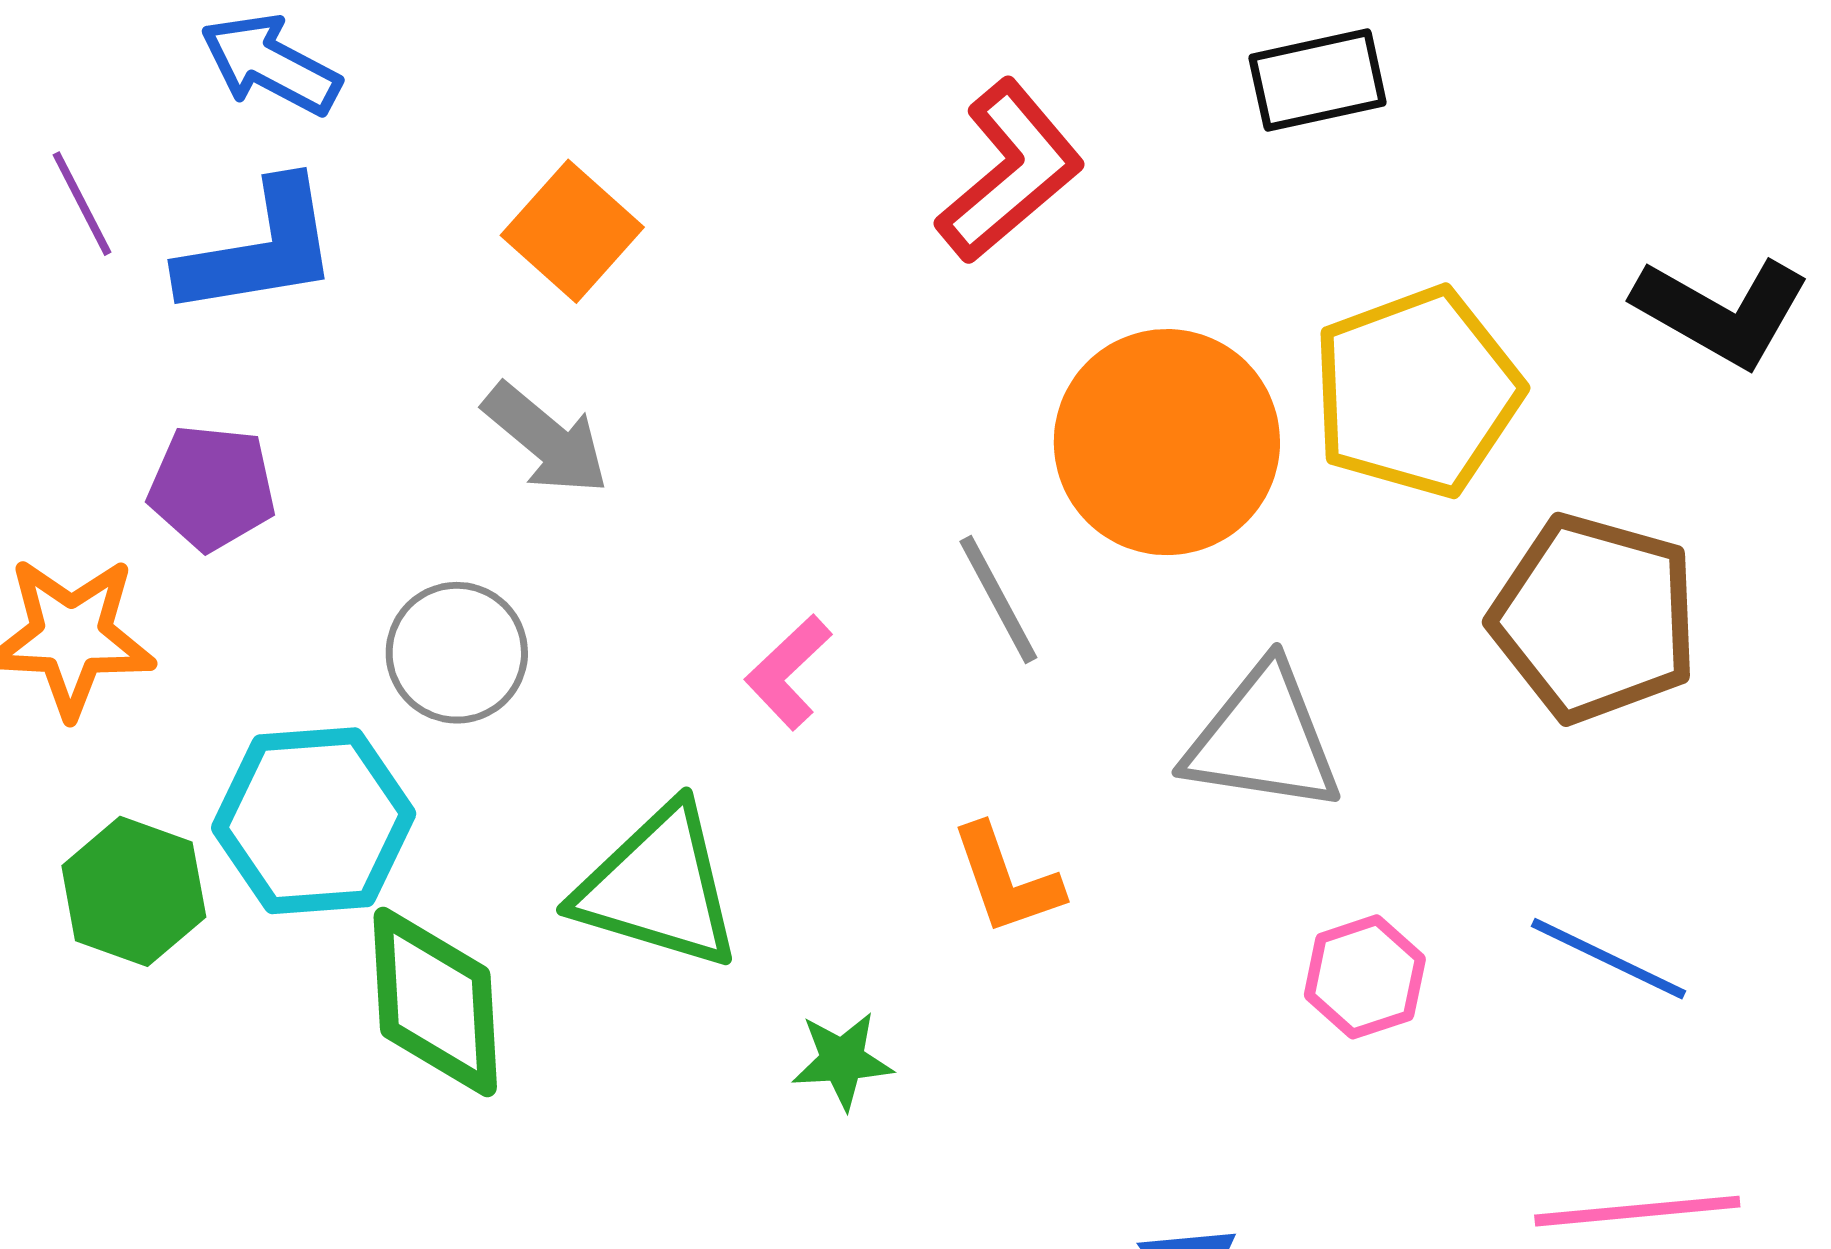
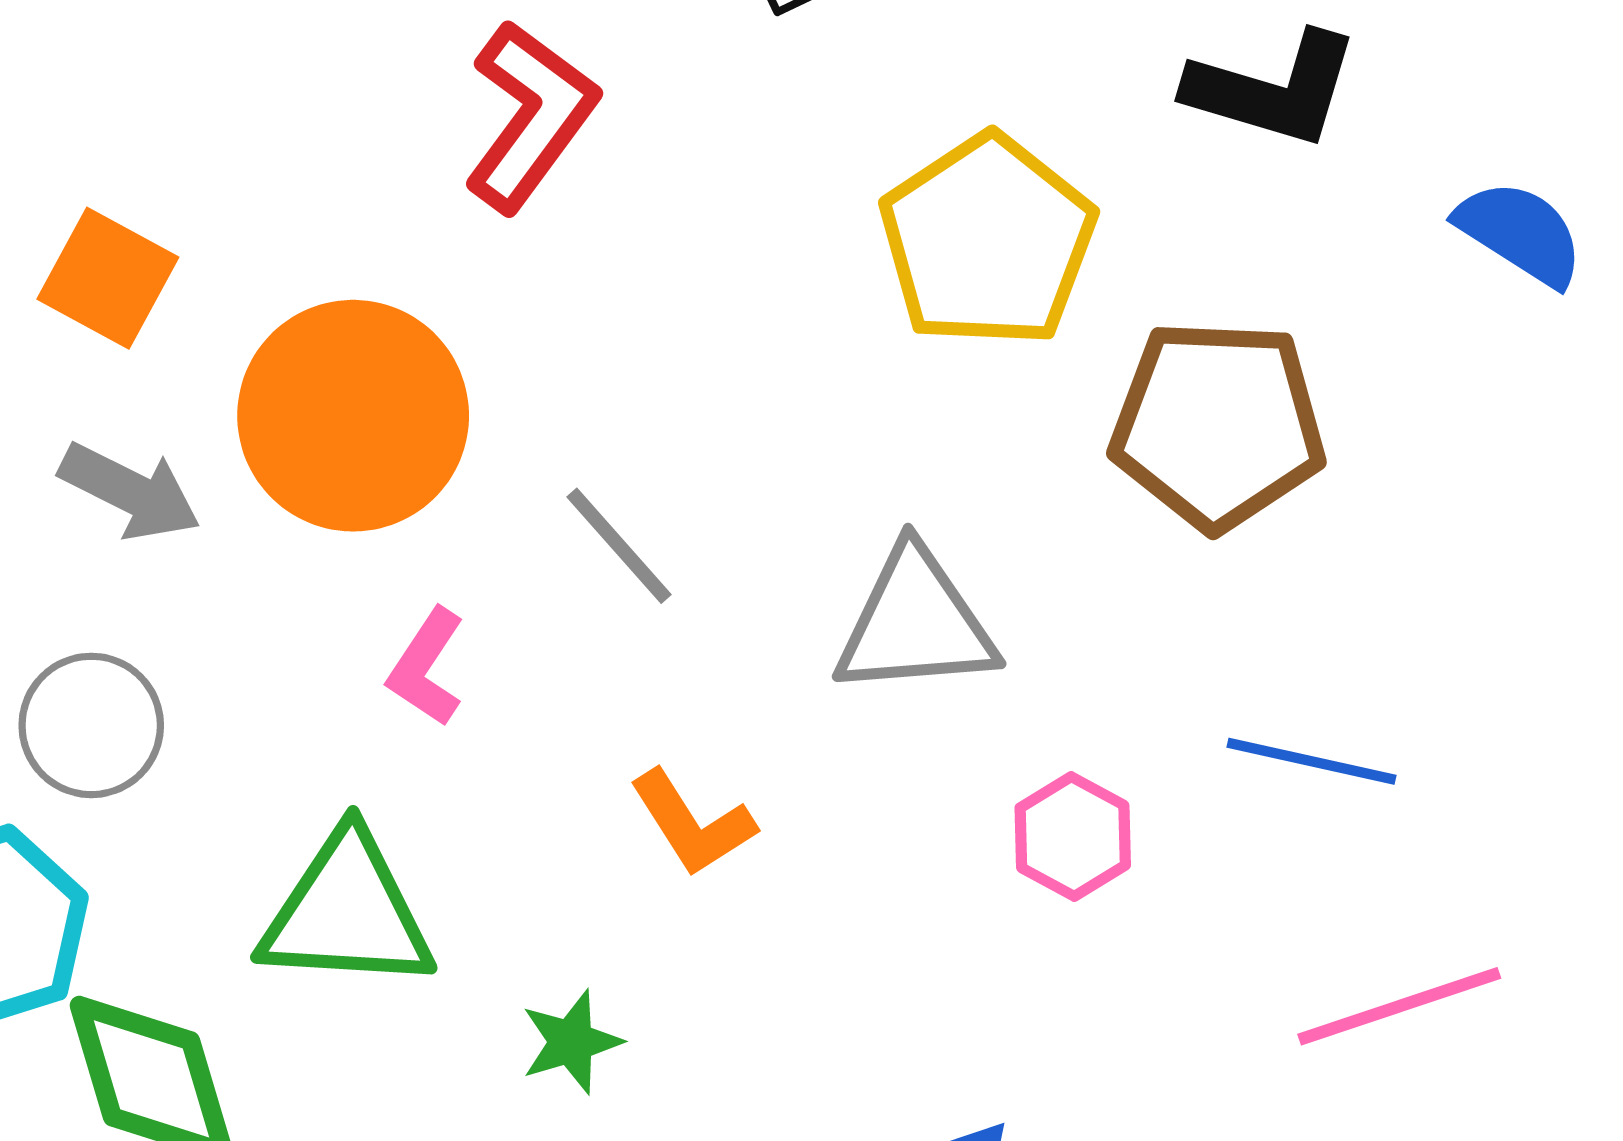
orange circle: (1167, 442) -> (353, 416), moved

